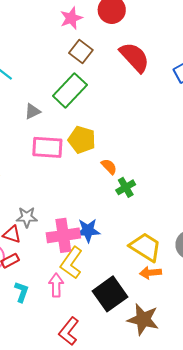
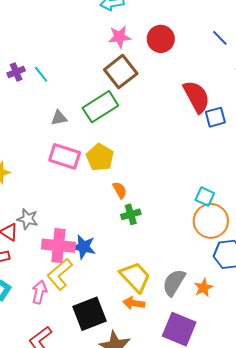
brown square: (81, 51) -> (121, 72), size x1.4
red semicircle: (135, 57) -> (197, 97), moved

